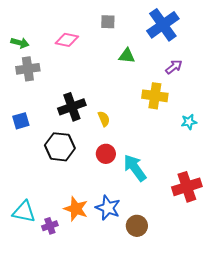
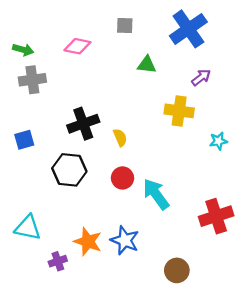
cyan triangle: (24, 212) -> (28, 228), moved
brown circle: (137, 226) -> (177, 270), moved

